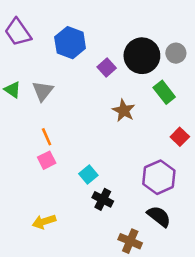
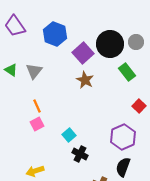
purple square: (107, 67) -> (83, 53), size x1.5
brown star: (124, 111) -> (85, 80), moved
black semicircle: (159, 216) -> (123, 167), turned -108

